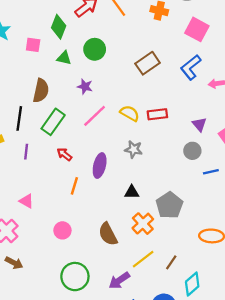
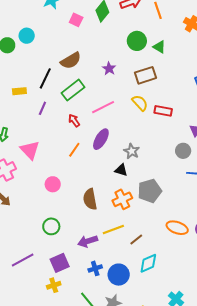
green circle: (95, 49) -> (137, 41), moved
green triangle: (64, 58) -> (159, 47), moved
brown rectangle: (148, 63) -> (146, 75), moved
brown semicircle: (41, 91) -> (71, 61), turned 30
pink line: (95, 116) -> (103, 107), moved
gray star: (134, 149) -> (132, 151), moved
pink triangle: (26, 201) -> (30, 150), size x1.5
green circle: (75, 277) -> (51, 226), size x0.7

